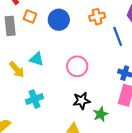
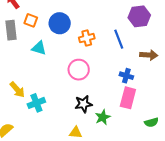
orange cross: (97, 17) -> (87, 38), moved
cyan triangle: (37, 59) -> (39, 48), moved
yellow arrow: (17, 70) -> (17, 90), moved

